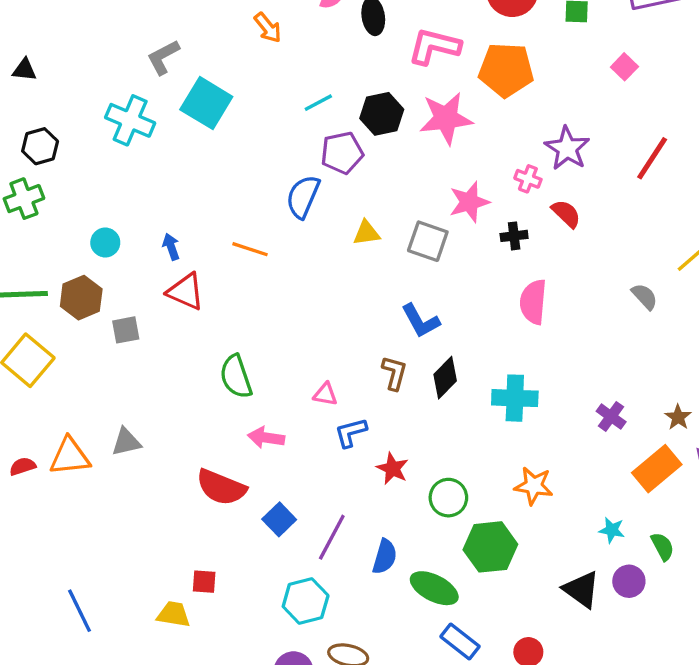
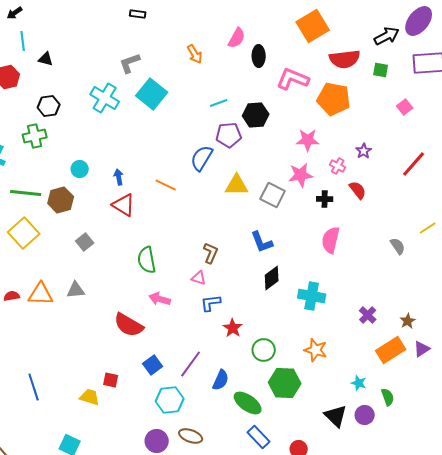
pink star: (446, 118) -> (308, 140), moved, size x0.7
purple star: (567, 148) -> (364, 151), size x0.6
yellow triangle: (367, 233) -> (237, 185), size x1.4
gray square: (126, 330) -> (85, 242), moved, turned -36
brown L-shape: (394, 373) -> (211, 253), moved
blue square: (279, 519) -> (153, 365), moved

